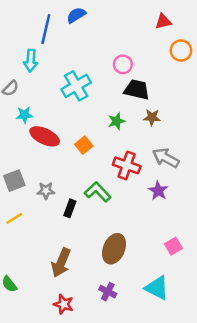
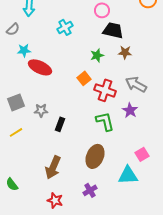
cyan cross: (76, 86) -> (65, 27), size x0.7
orange square: (84, 145) -> (84, 78), moved
green L-shape: (98, 192) -> (105, 121), moved, turned 30
cyan triangle: (157, 288) -> (128, 175), moved, turned -30
purple cross: (108, 292) -> (90, 190), turned 32

